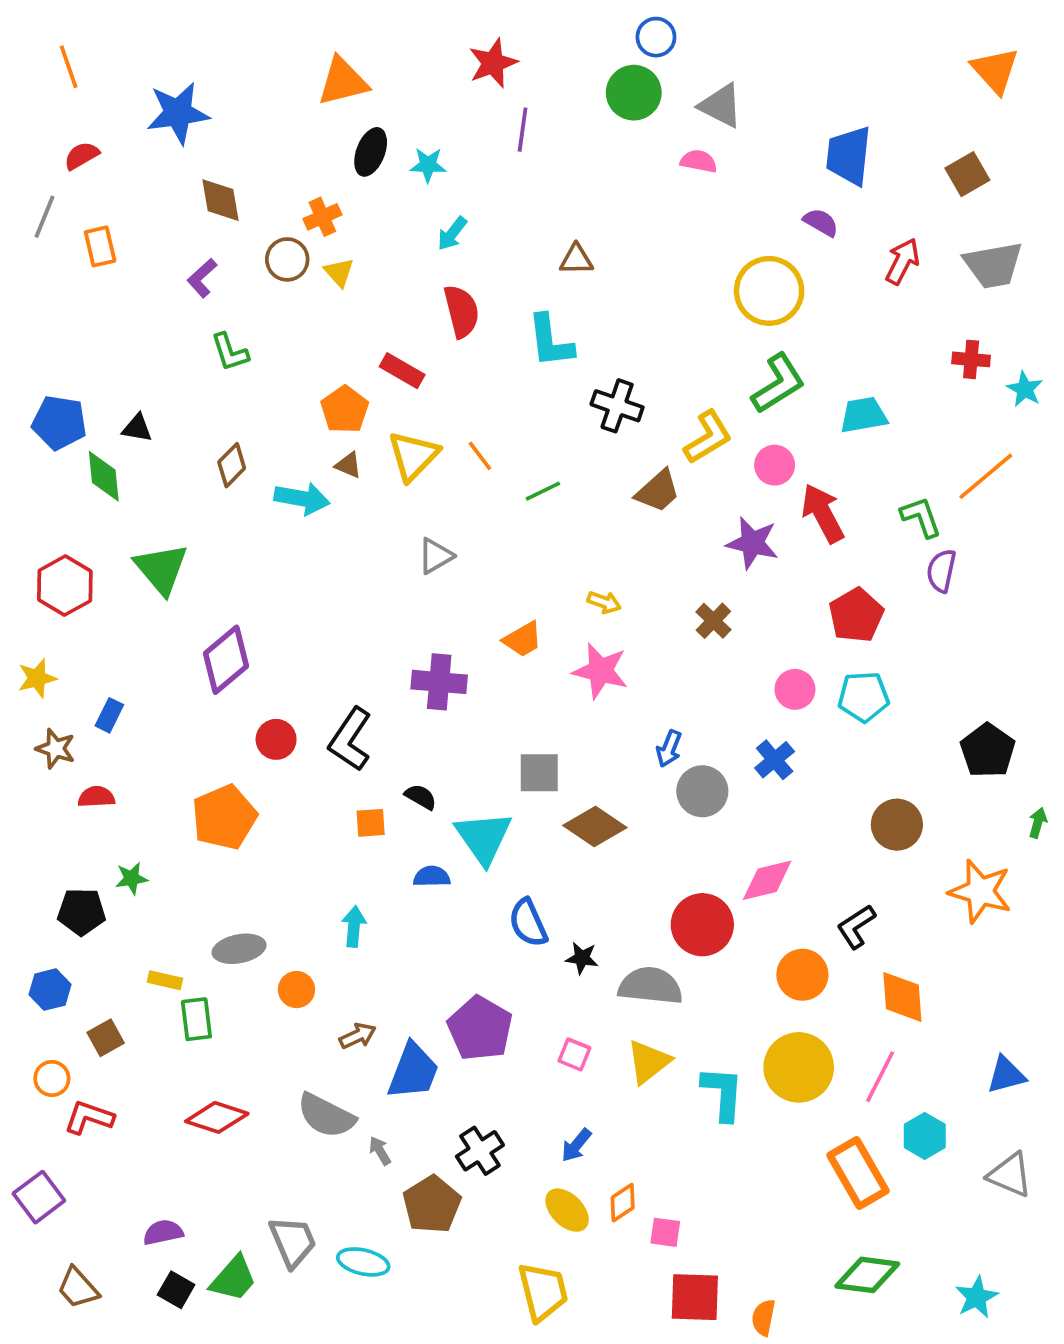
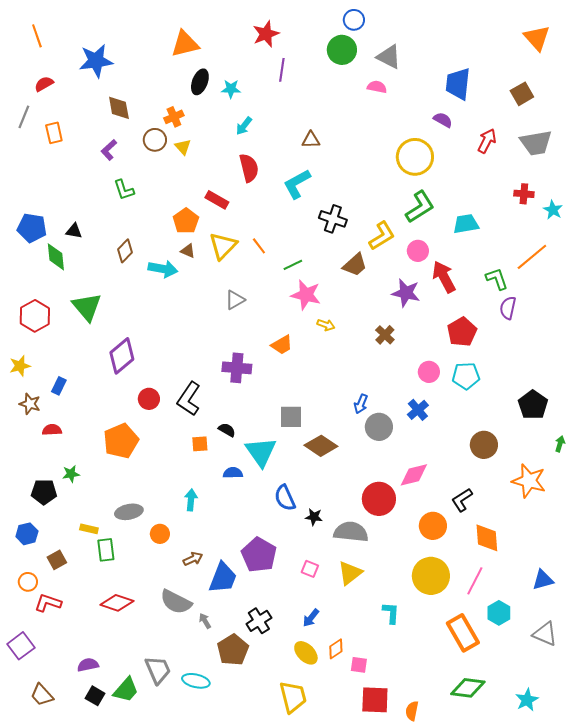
cyan L-shape: (550, 341) -> (297, 184), turned 68
pink star: (600, 671) -> (306, 295), moved
cyan L-shape: (723, 1093) -> (391, 613), moved, size x0.7

